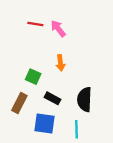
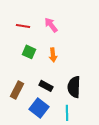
red line: (35, 24) -> (23, 26), moved
green square: (33, 77) -> (29, 52), moved
blue square: (44, 123) -> (39, 108), turned 30

